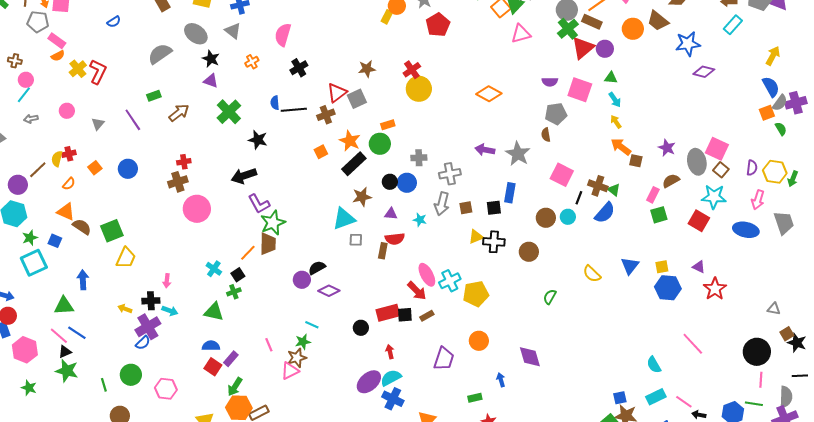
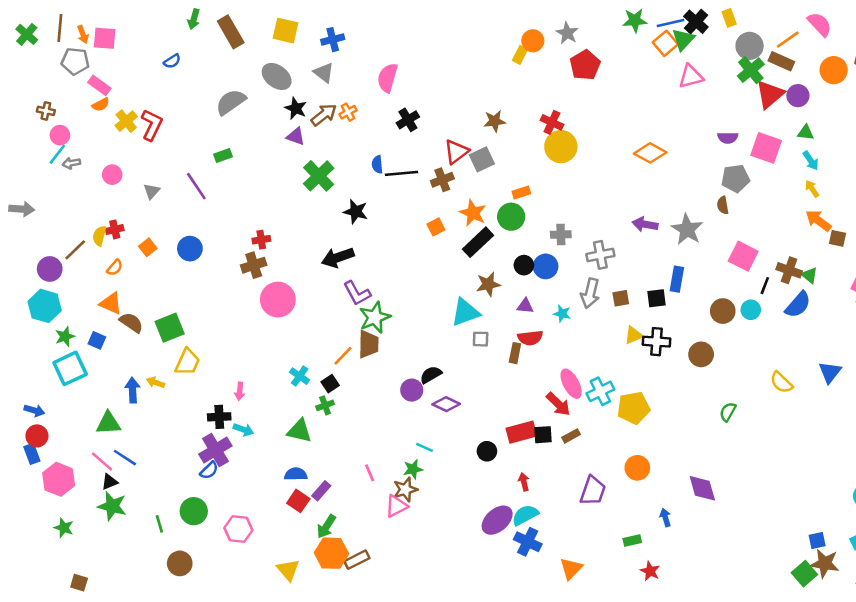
red cross: (412, 70) -> (552, 122), turned -30
brown arrow: (179, 113) -> (324, 115), moved
gray arrow: (31, 119) -> (71, 163), moved
yellow arrow: (125, 309) -> (156, 382), moved

